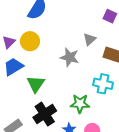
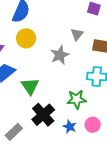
yellow circle: (30, 41) -> (26, 38), moved
gray star: (70, 57) -> (60, 55), turned -30

